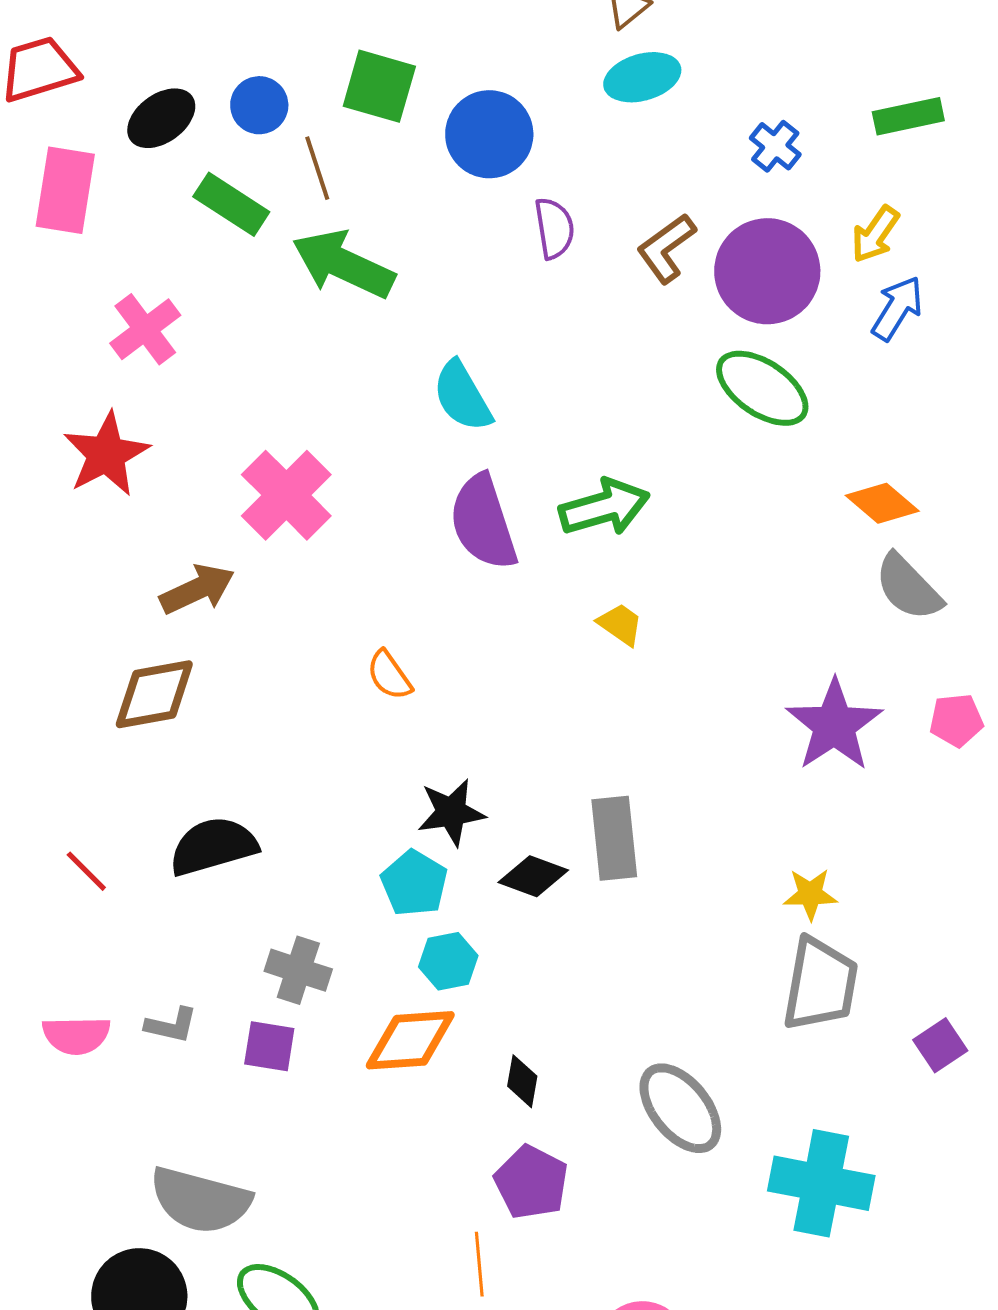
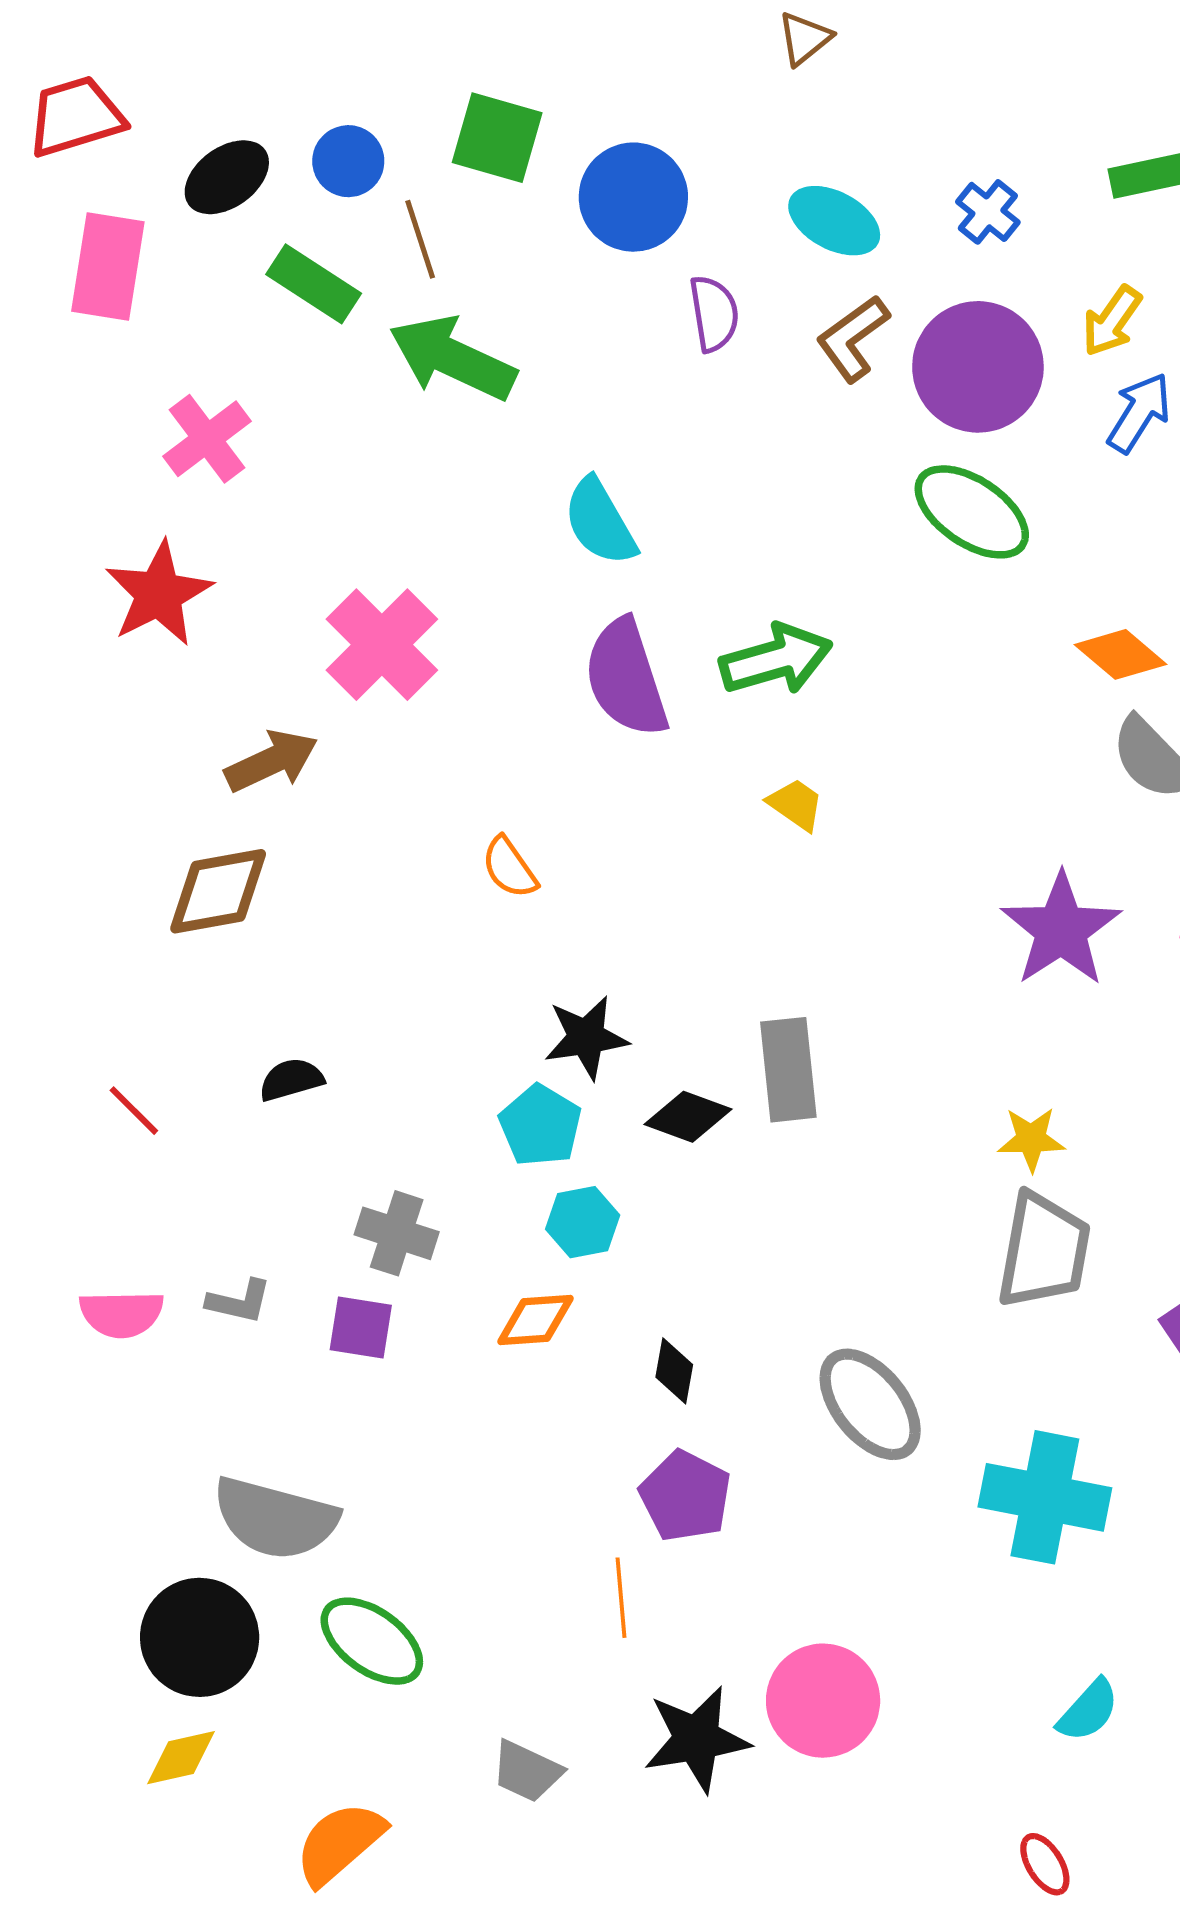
cyan ellipse: (642, 77) -> (834, 221), moved, turned 44
black semicircle: (213, 846) -> (291, 1080), size x0.6
orange diamond: (410, 1040) -> (535, 1320), size x0.7

